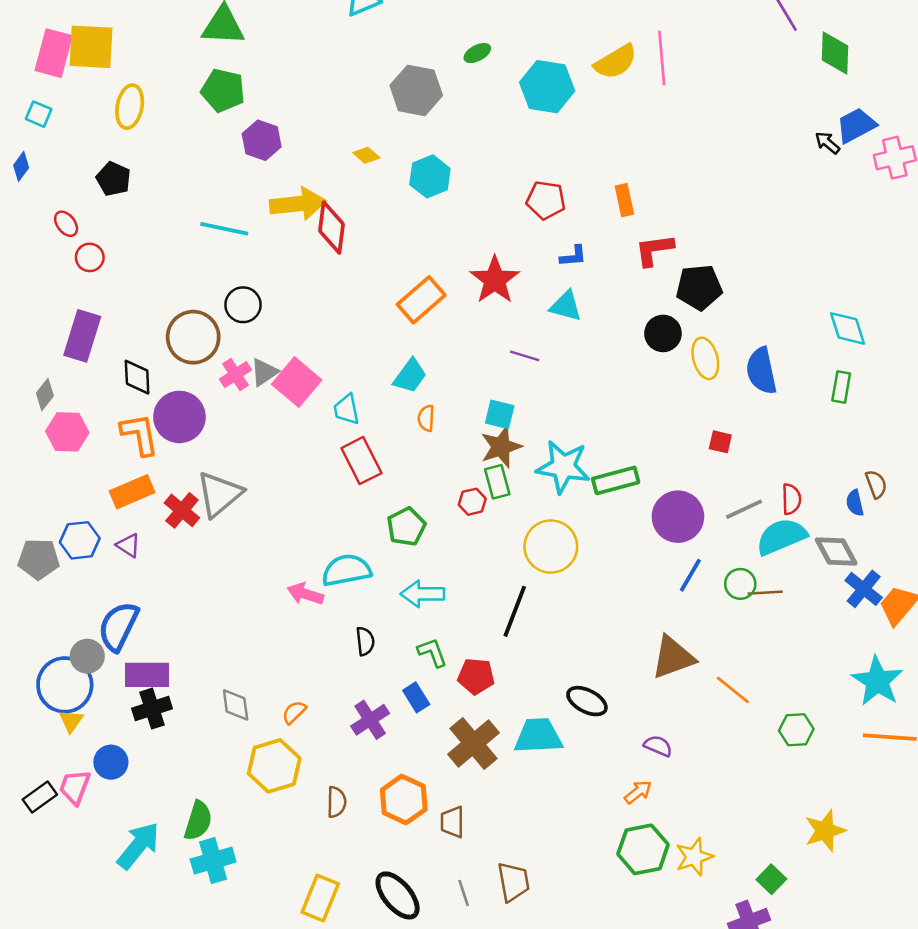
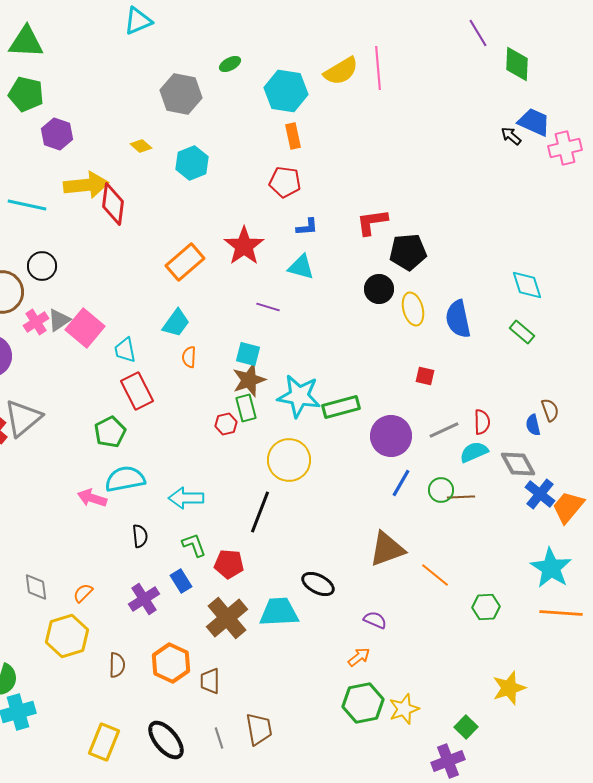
blue trapezoid: (856, 125) -> (534, 122), turned 52
orange rectangle: (624, 200) -> (293, 136), moved
green rectangle: (841, 387) -> (522, 332), turned -60
green pentagon: (406, 527) -> (110, 432), moved
cyan semicircle: (781, 537) -> (474, 452), size x0.7

